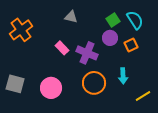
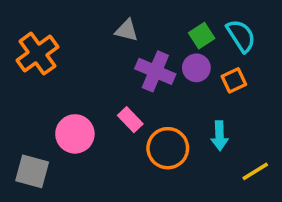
pink rectangle: (62, 48) -> (130, 120), moved
purple cross: (87, 53) -> (155, 71), moved
gray square: (15, 84) -> (32, 171), moved
pink circle: (51, 88) -> (75, 134), moved

